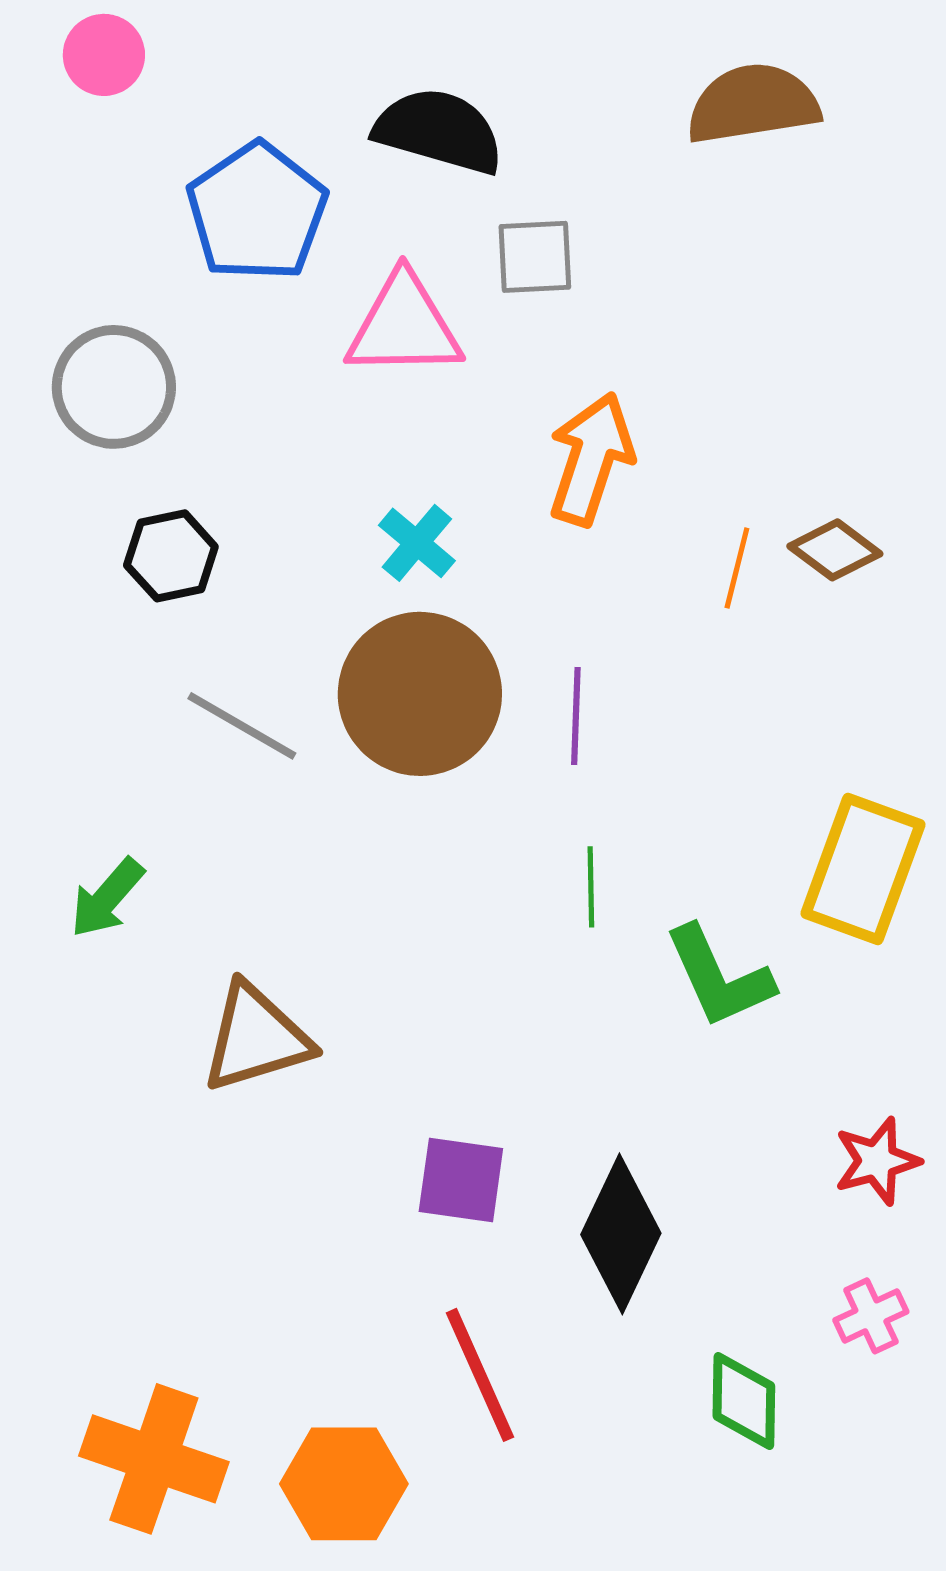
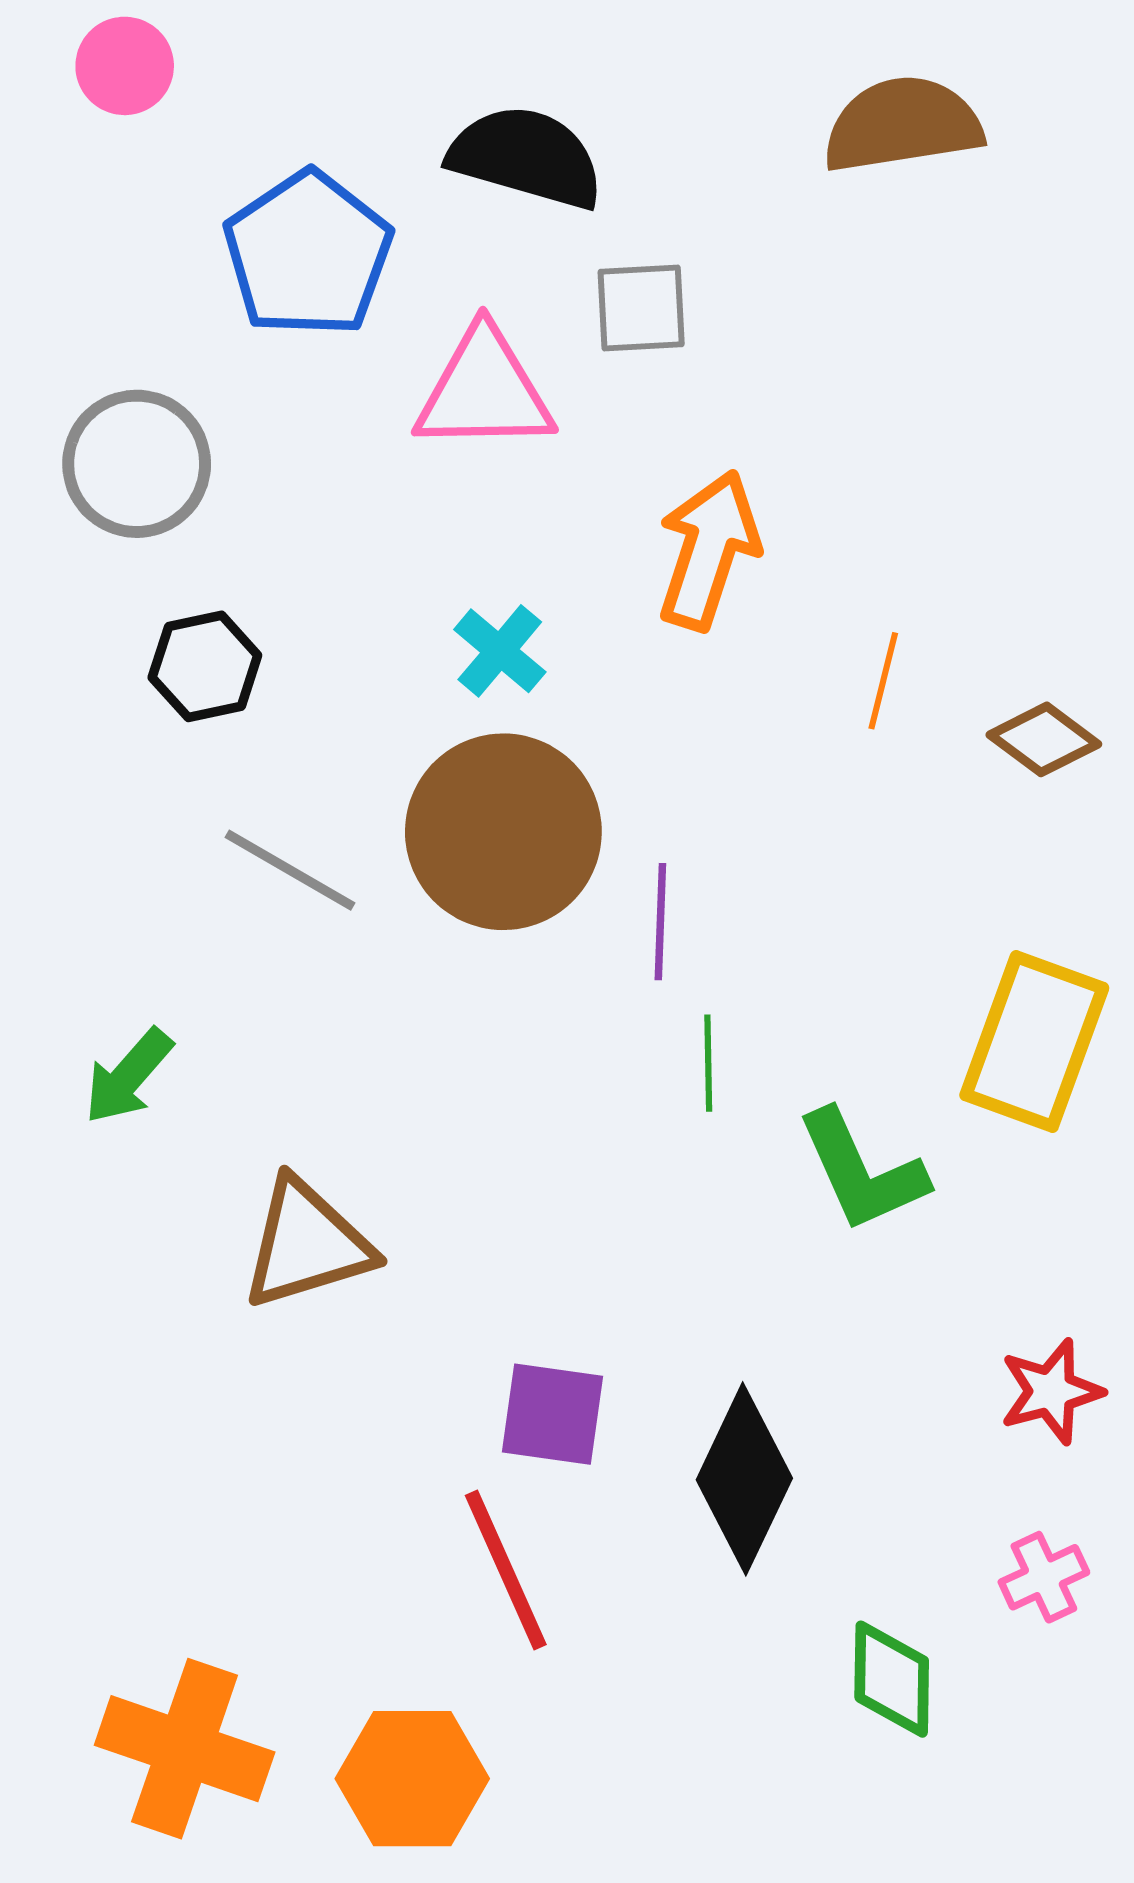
brown diamond: (835, 550) -> (1044, 739), moved
purple line: (576, 716) -> (660, 922), moved
red line: (480, 1375) -> (506, 1570), moved

